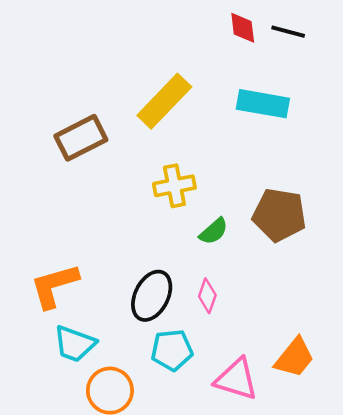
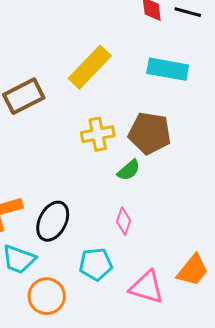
brown pentagon: (279, 215) -> (150, 133), moved
black ellipse: (152, 296) -> (53, 221), moved

